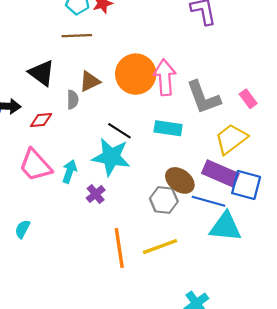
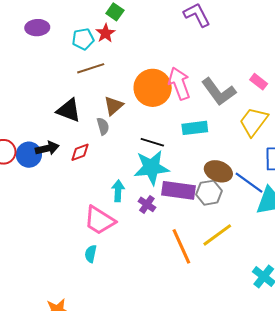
pink trapezoid: (35, 165) -> (100, 220), moved
purple rectangle: (220, 173) -> (178, 190), moved
blue line: (209, 201) -> (249, 183), turned 36

